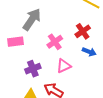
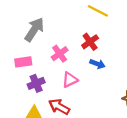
pink rectangle: (15, 42) -> (23, 62), moved

